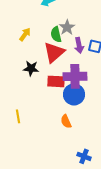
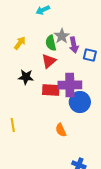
purple arrow: (79, 45) -> (74, 45), moved
red triangle: (54, 52) -> (49, 61), size x0.7
blue circle: (74, 94) -> (80, 102), moved

